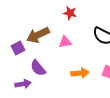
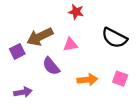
purple semicircle: (38, 68) -> (51, 66), moved

